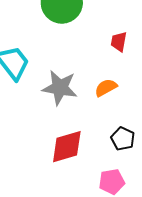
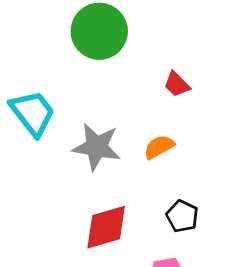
red trapezoid: (119, 42) -> (177, 84), turned -55

